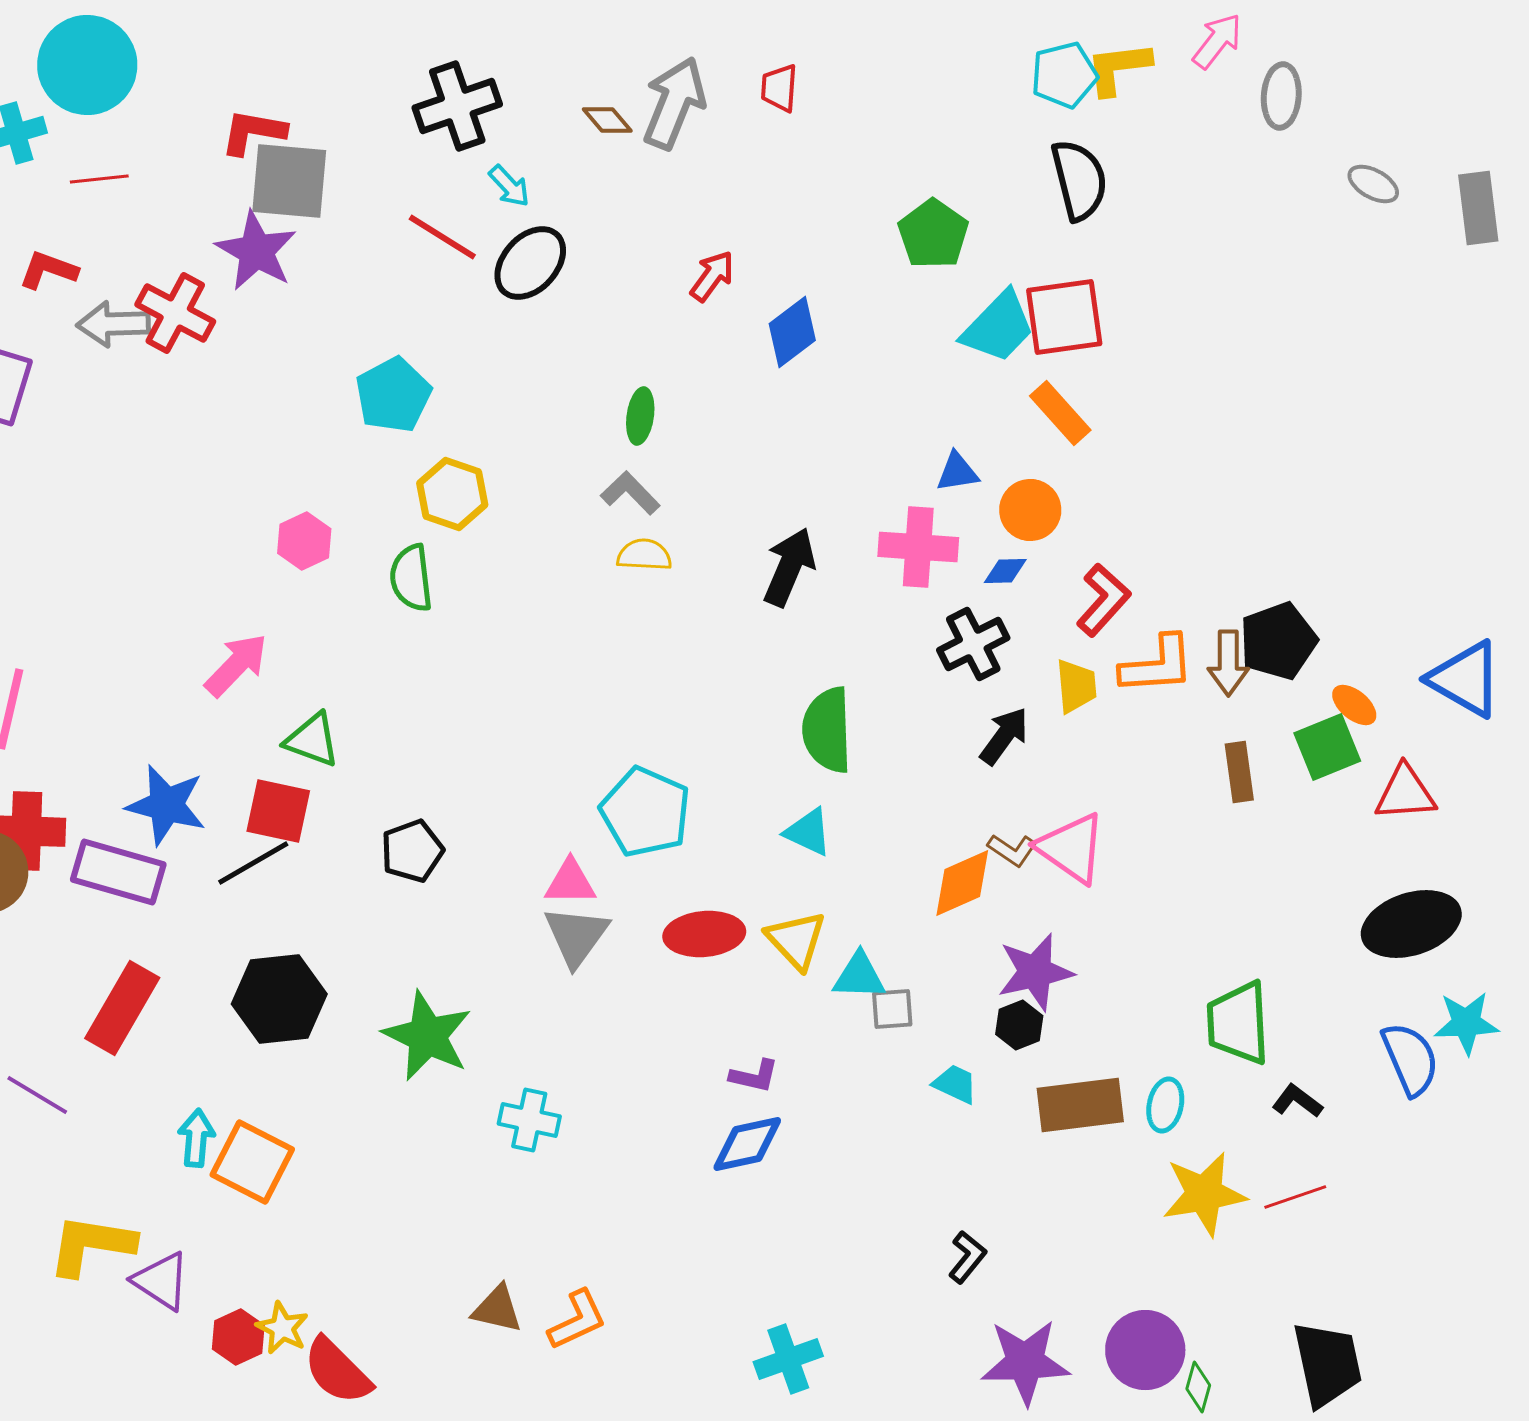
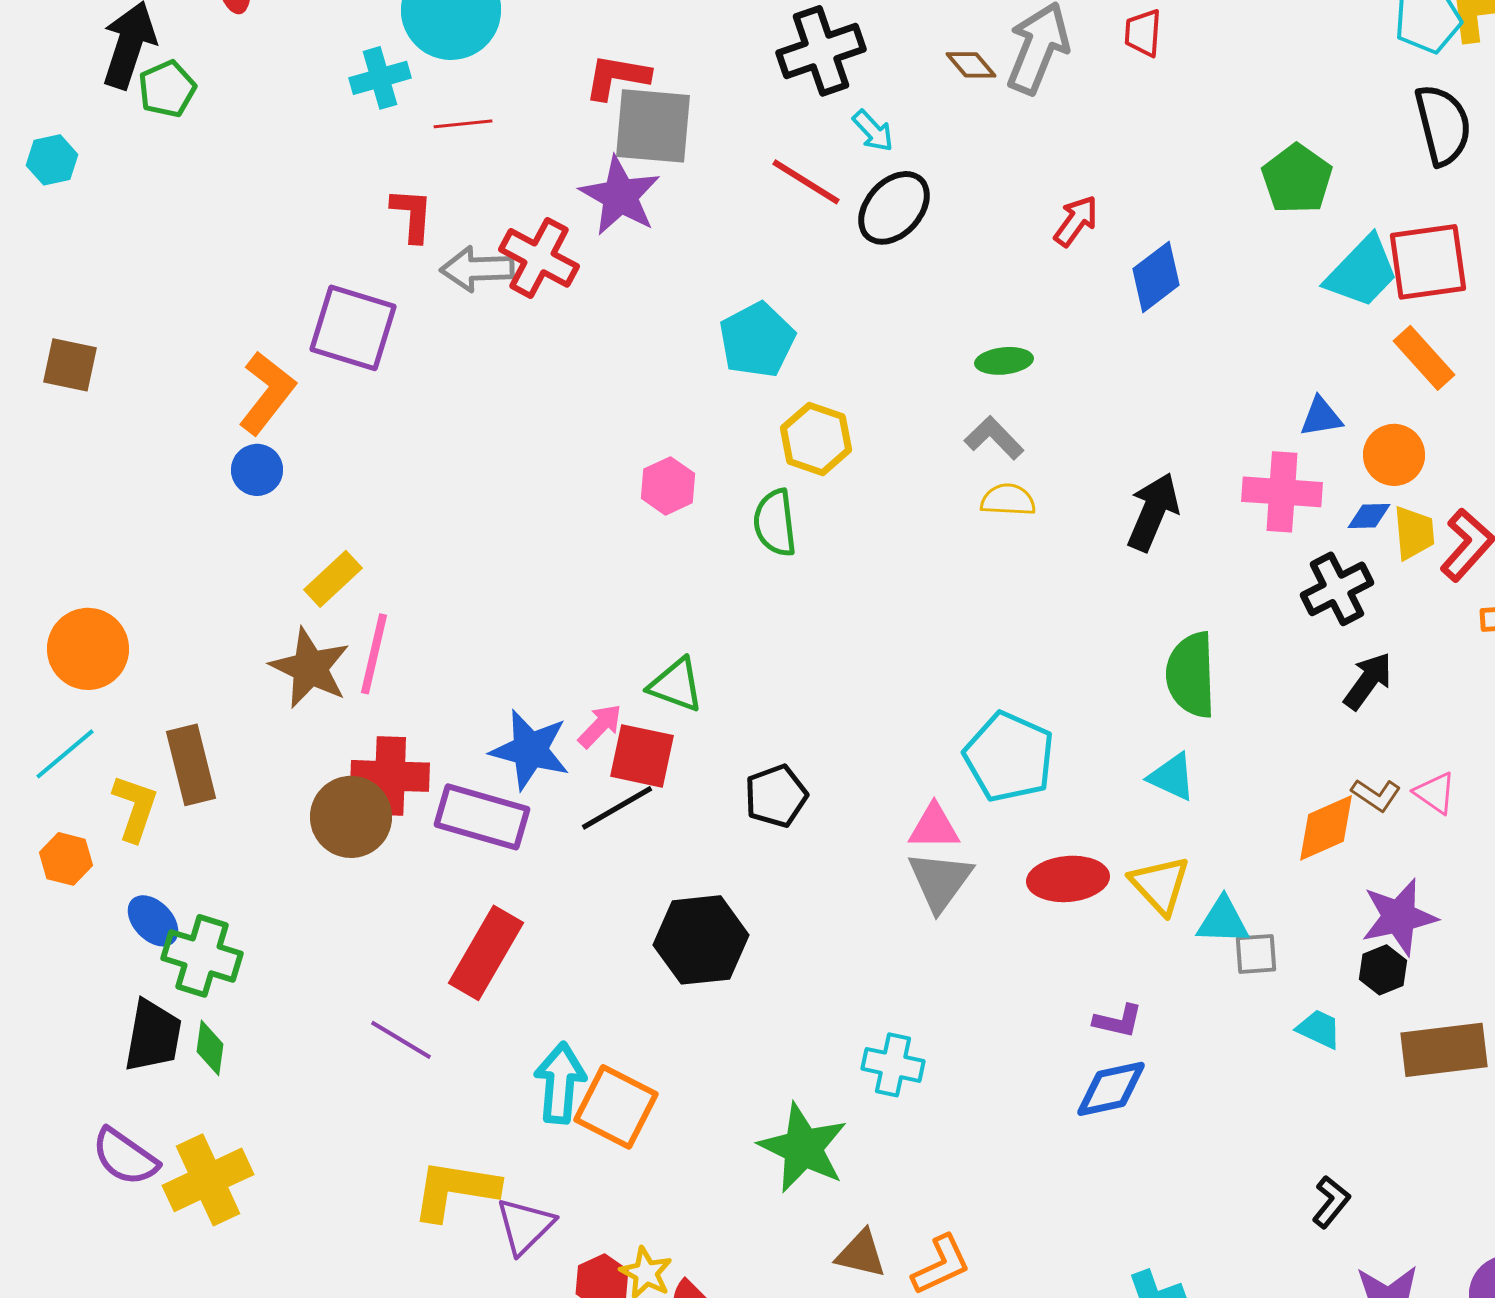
red L-shape: (48, 270) -> (412, 215), turned 74
green ellipse: (640, 416) -> (1004, 361), turned 76
pink arrow: (236, 665) -> (600, 726), moved, size x0.7
yellow trapezoid: (1076, 686) -> (1414, 533), moved
pink triangle: (1071, 848) -> (1435, 793), size x0.6
black hexagon: (279, 999) -> (701, 940), moved
green star: (427, 1036) -> (803, 1148), moved
cyan arrow: (196, 1138) -> (560, 1083), size x1.4
purple triangle: (161, 1281) -> (525, 1226), turned 42

